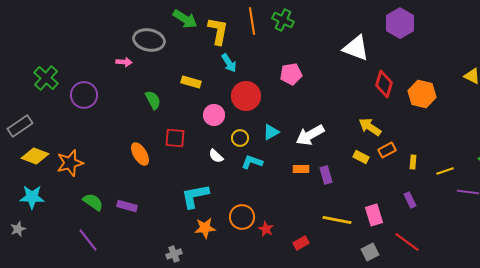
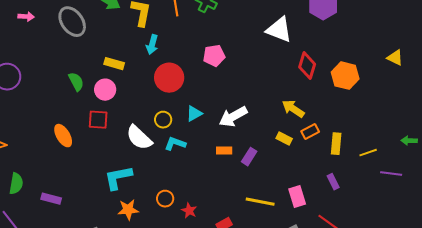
gray ellipse: (149, 40) -> (72, 22), turned 44
pink arrow: (124, 62) -> (26, 17), moved
cyan arrow: (229, 63) -> (152, 45), turned 48
pink circle: (214, 115) -> (105, 90), moved
white semicircle: (216, 156) -> (139, 138), size x1.8
yellow rectangle: (413, 162) -> (336, 144), size x1.5
purple rectangle: (326, 175) -> (249, 157), turned 48
green semicircle: (93, 202) -> (16, 184), turned 65
purple rectangle: (127, 206) -> (51, 199), moved
orange circle: (242, 217) -> (165, 199), size x0.7

